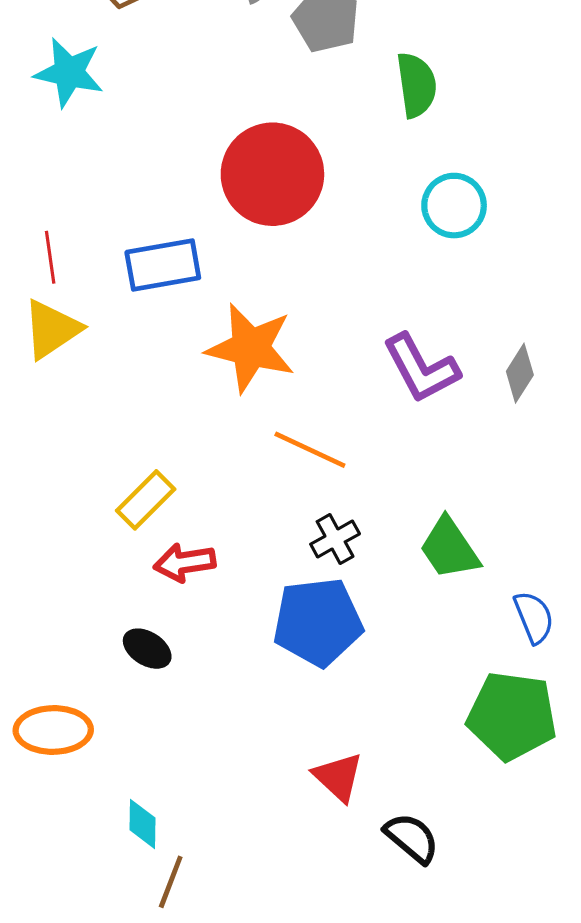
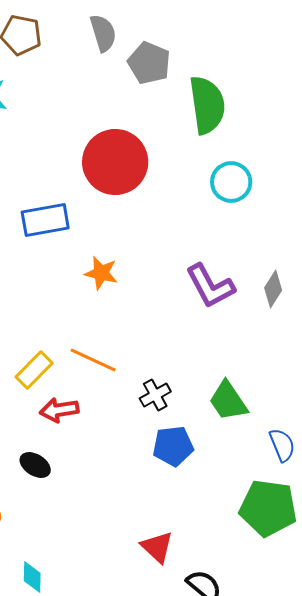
green semicircle: (416, 85) -> (207, 105), size x1.4
orange star: (250, 348) -> (101, 273), size x0.6
orange line: (310, 450) -> (93, 360), moved
blue pentagon: (318, 622) -> (173, 446), moved, size x0.7

